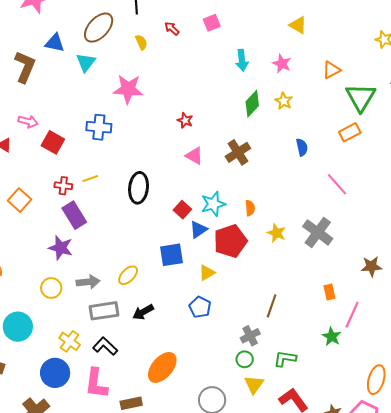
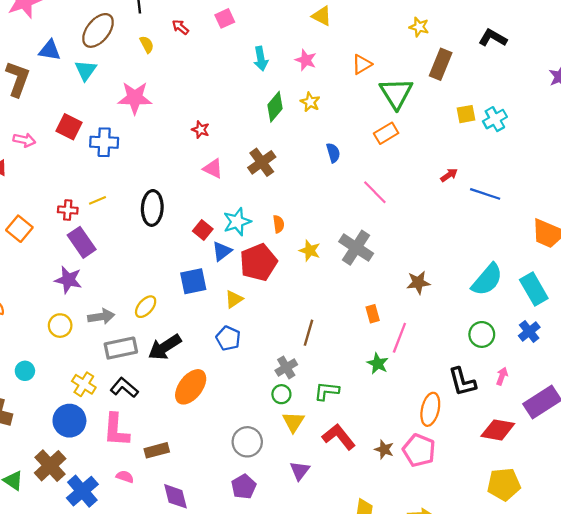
red square: (53, 142) -> (69, 127), moved
black arrow: (143, 312) -> (165, 347), size x1.4
cyan circle: (18, 327) -> (25, 371), size x0.6
orange ellipse: (162, 367) -> (191, 387), moved

